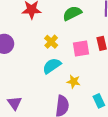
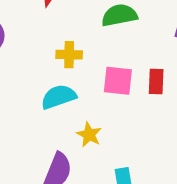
yellow cross: (51, 42) -> (69, 55), turned 32

